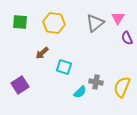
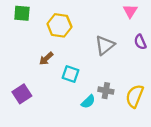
pink triangle: (118, 18) -> (130, 11), moved
green square: (20, 22) -> (22, 13), moved
gray triangle: (95, 23) -> (105, 45), moved

